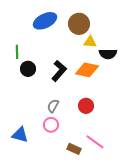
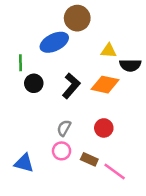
blue ellipse: (45, 21) -> (54, 42), moved
brown circle: (79, 24) -> (77, 18), moved
brown rectangle: (74, 149) -> (89, 159), moved

